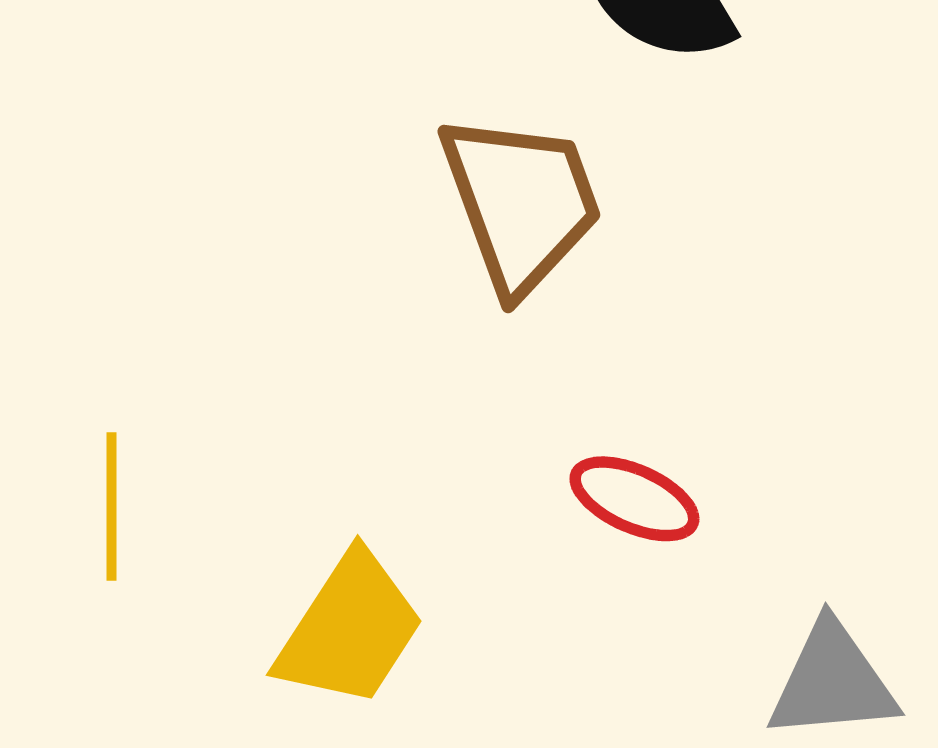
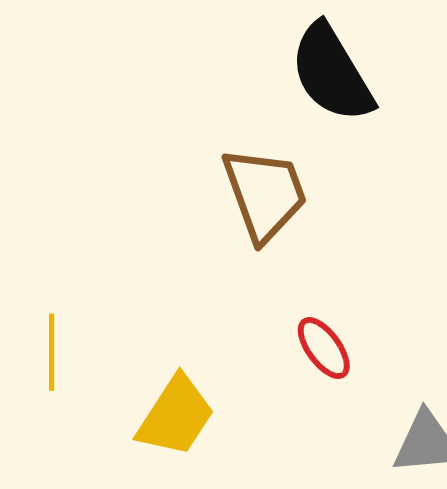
red ellipse: (634, 499) -> (324, 348), turned 30

